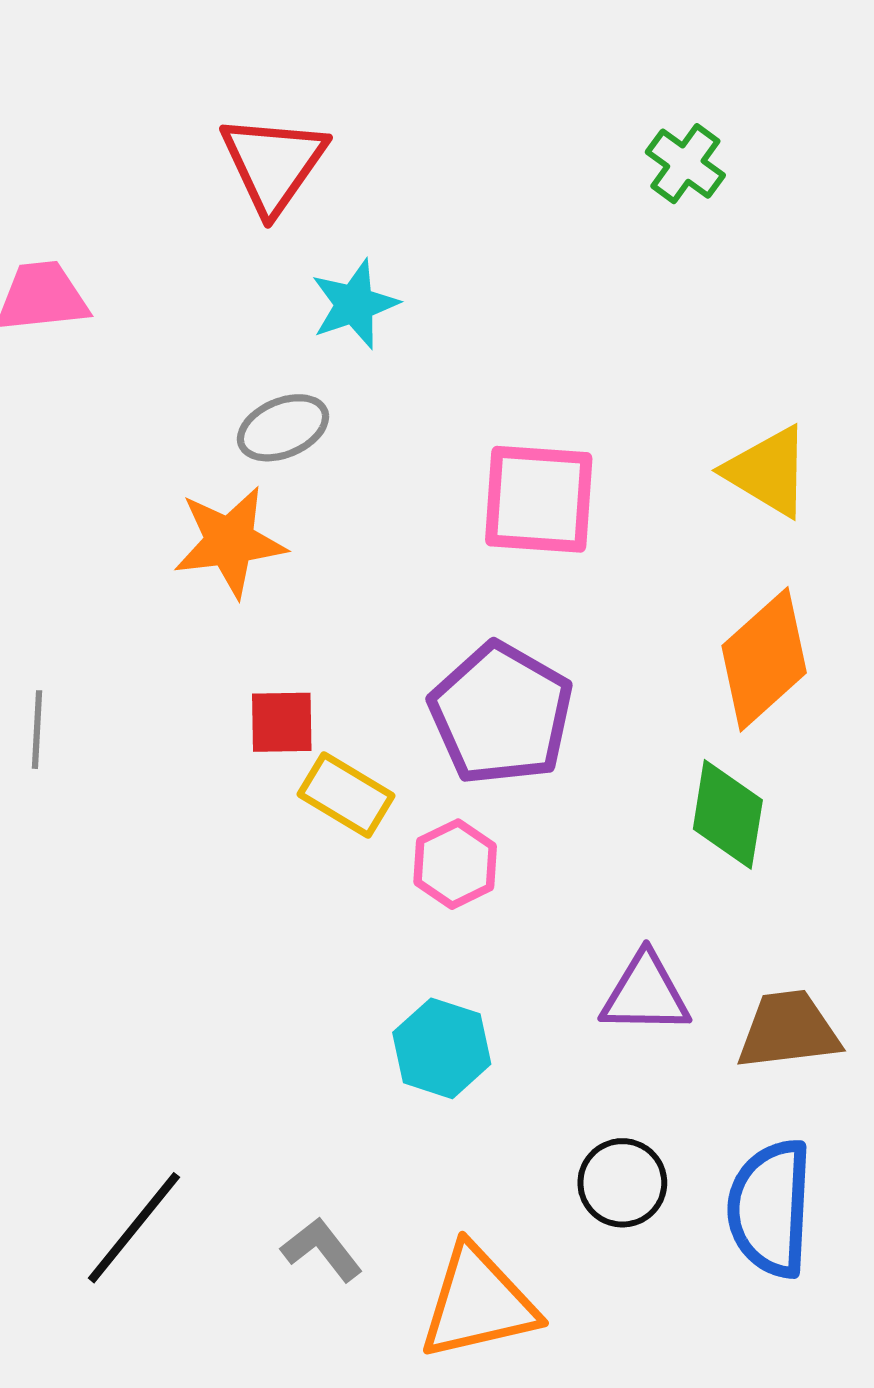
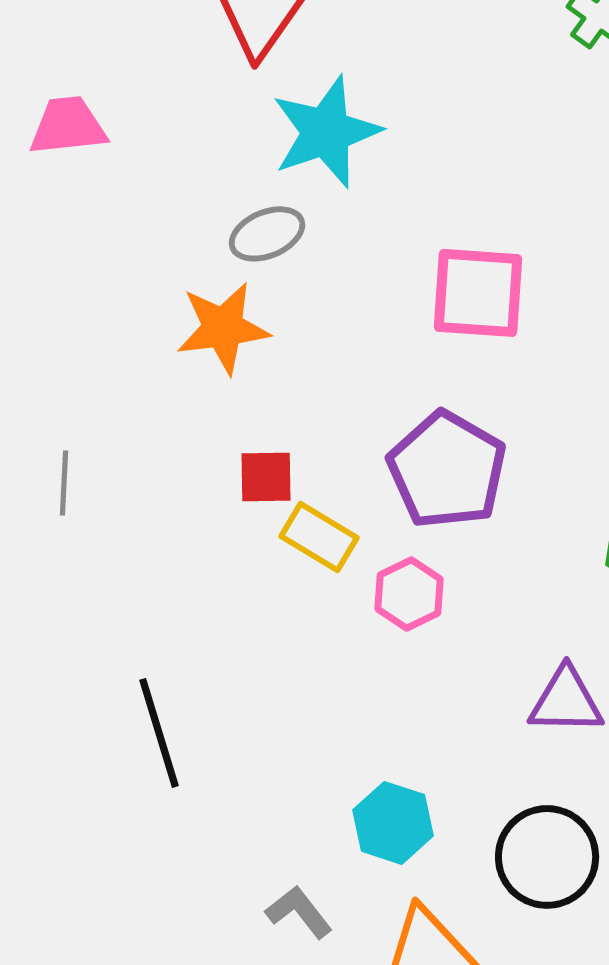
cyan star: (355, 304) -> (326, 132), size x1.5
cyan hexagon: (442, 1048) -> (393, 823), moved
black circle: (622, 1183) -> (547, 857), size x1.4
black line: (134, 1228) -> (159, 733), moved, turned -56

